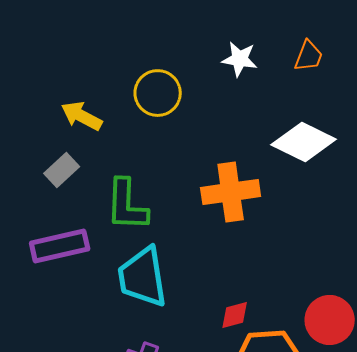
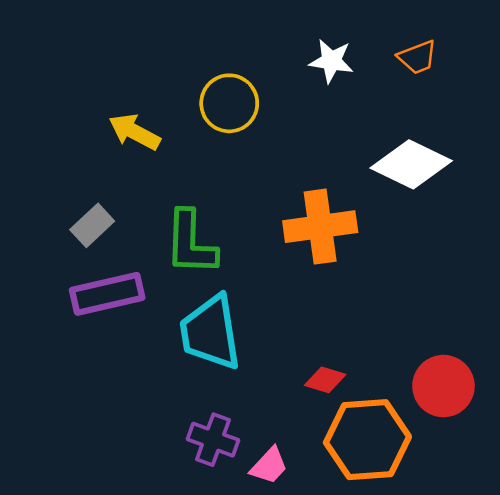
orange trapezoid: (309, 56) -> (417, 57), turned 48
gray rectangle: (62, 170) -> (92, 225), moved
red diamond: (235, 315) -> (325, 380), turned 32

